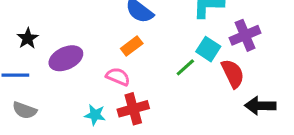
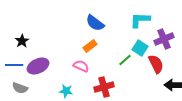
purple ellipse: (66, 58) -> (38, 66), moved
red cross: (133, 109) -> (104, 87), moved

